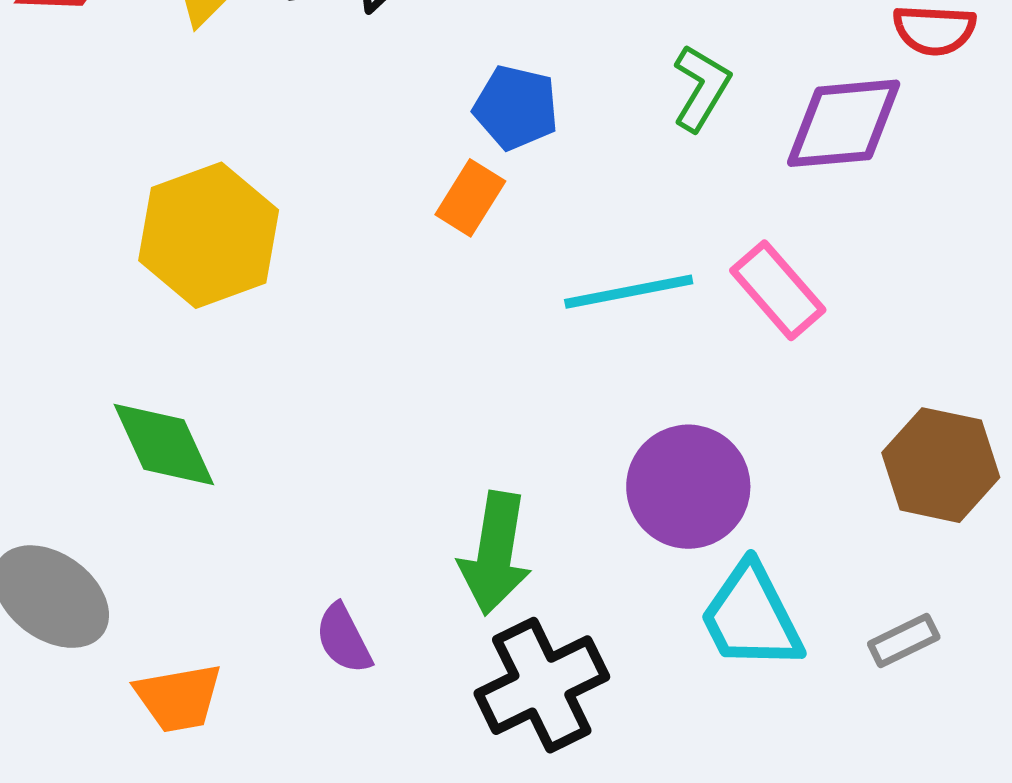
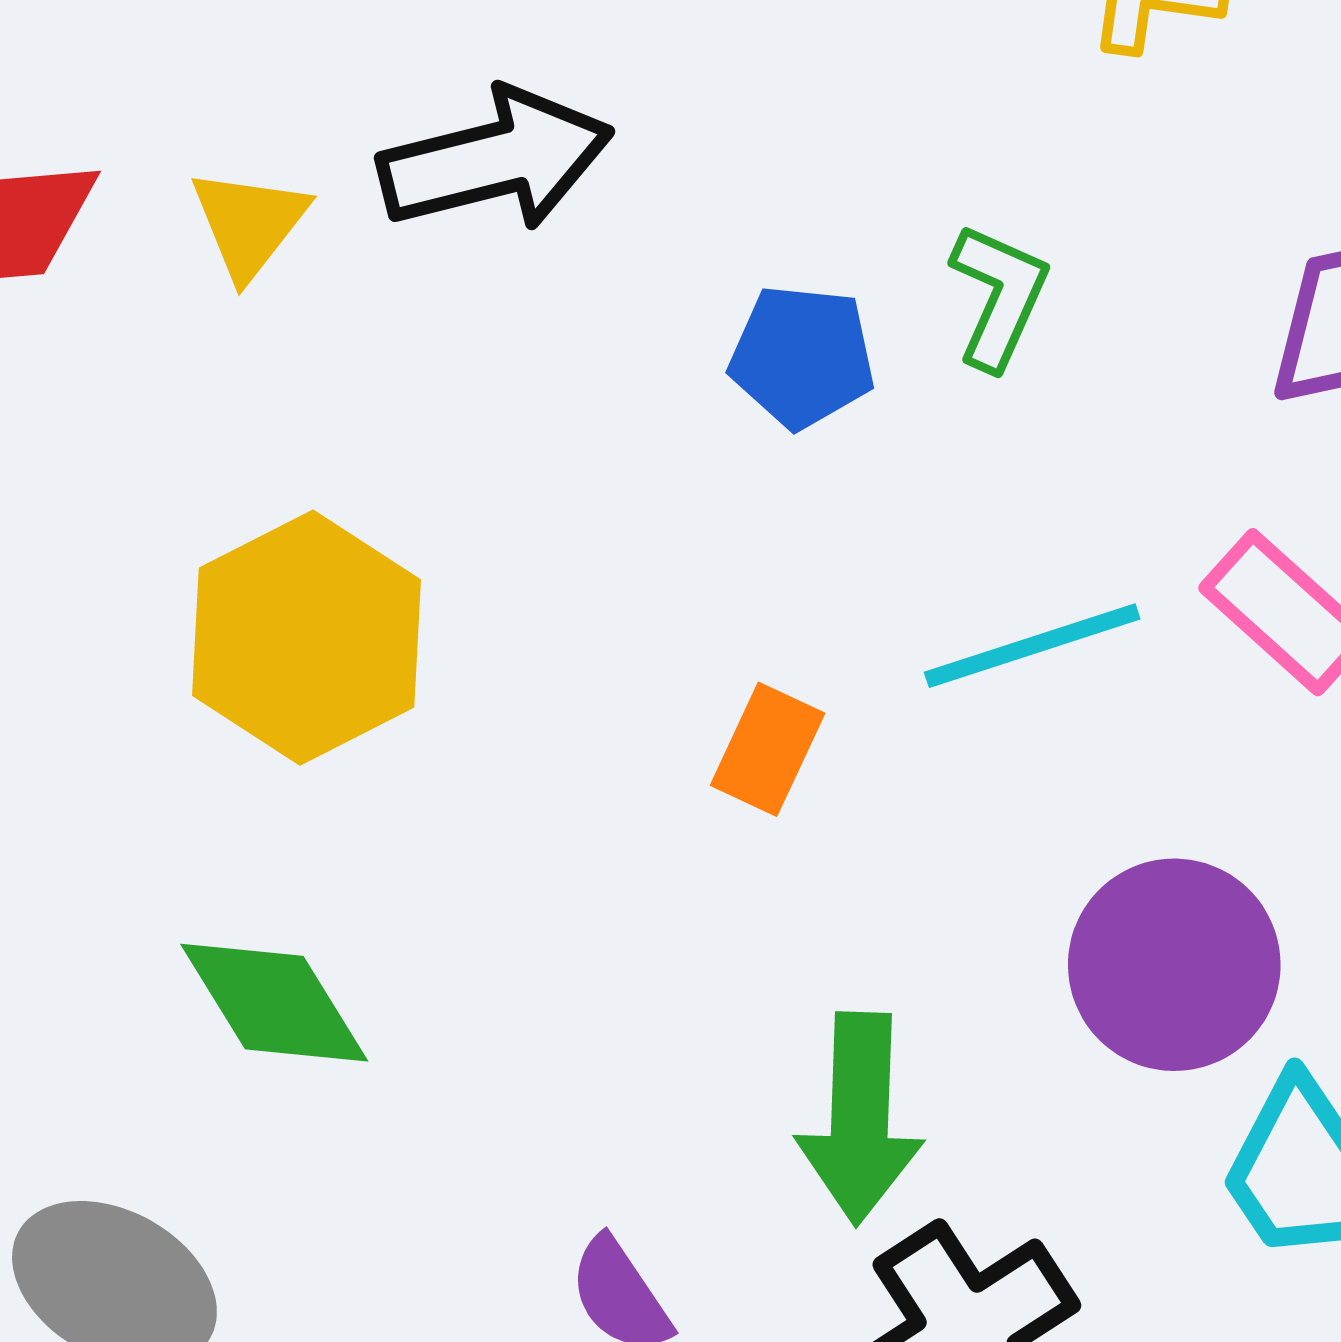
green L-shape: (701, 88) -> (999, 296), moved
orange rectangle: (470, 198) -> (768, 749), moved

